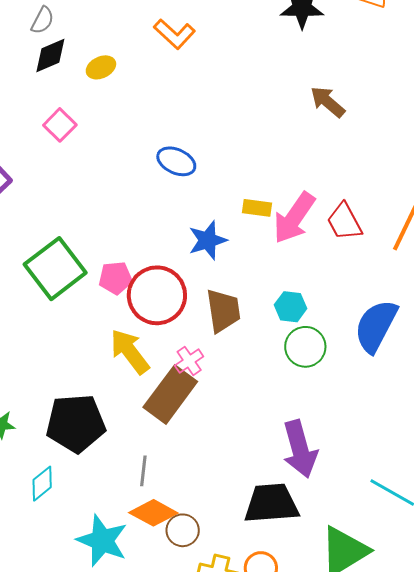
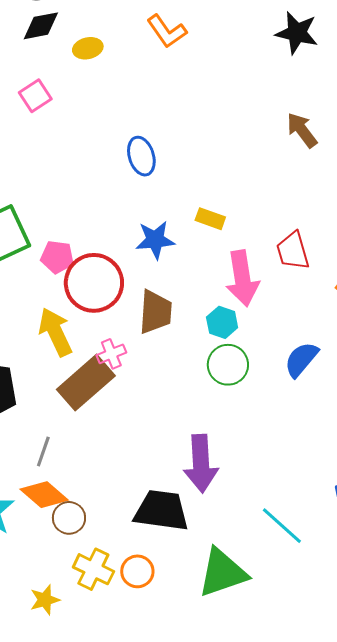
blue ellipse: (176, 161) -> (141, 156), turned 36
pink arrow: (294, 218) -> (242, 278), moved, turned -56
blue semicircle: (376, 326) -> (301, 359), size x0.7

